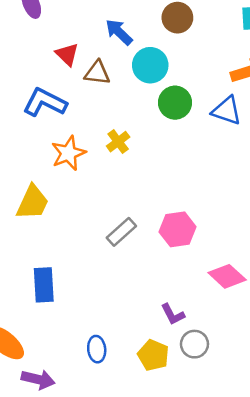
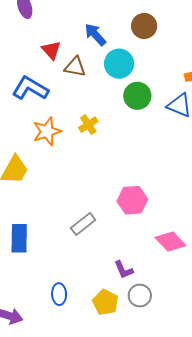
gray rectangle: (121, 232) -> (83, 224), moved

